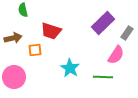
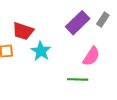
gray rectangle: (127, 33) -> (103, 20), moved
cyan star: (70, 68) -> (41, 51), moved

